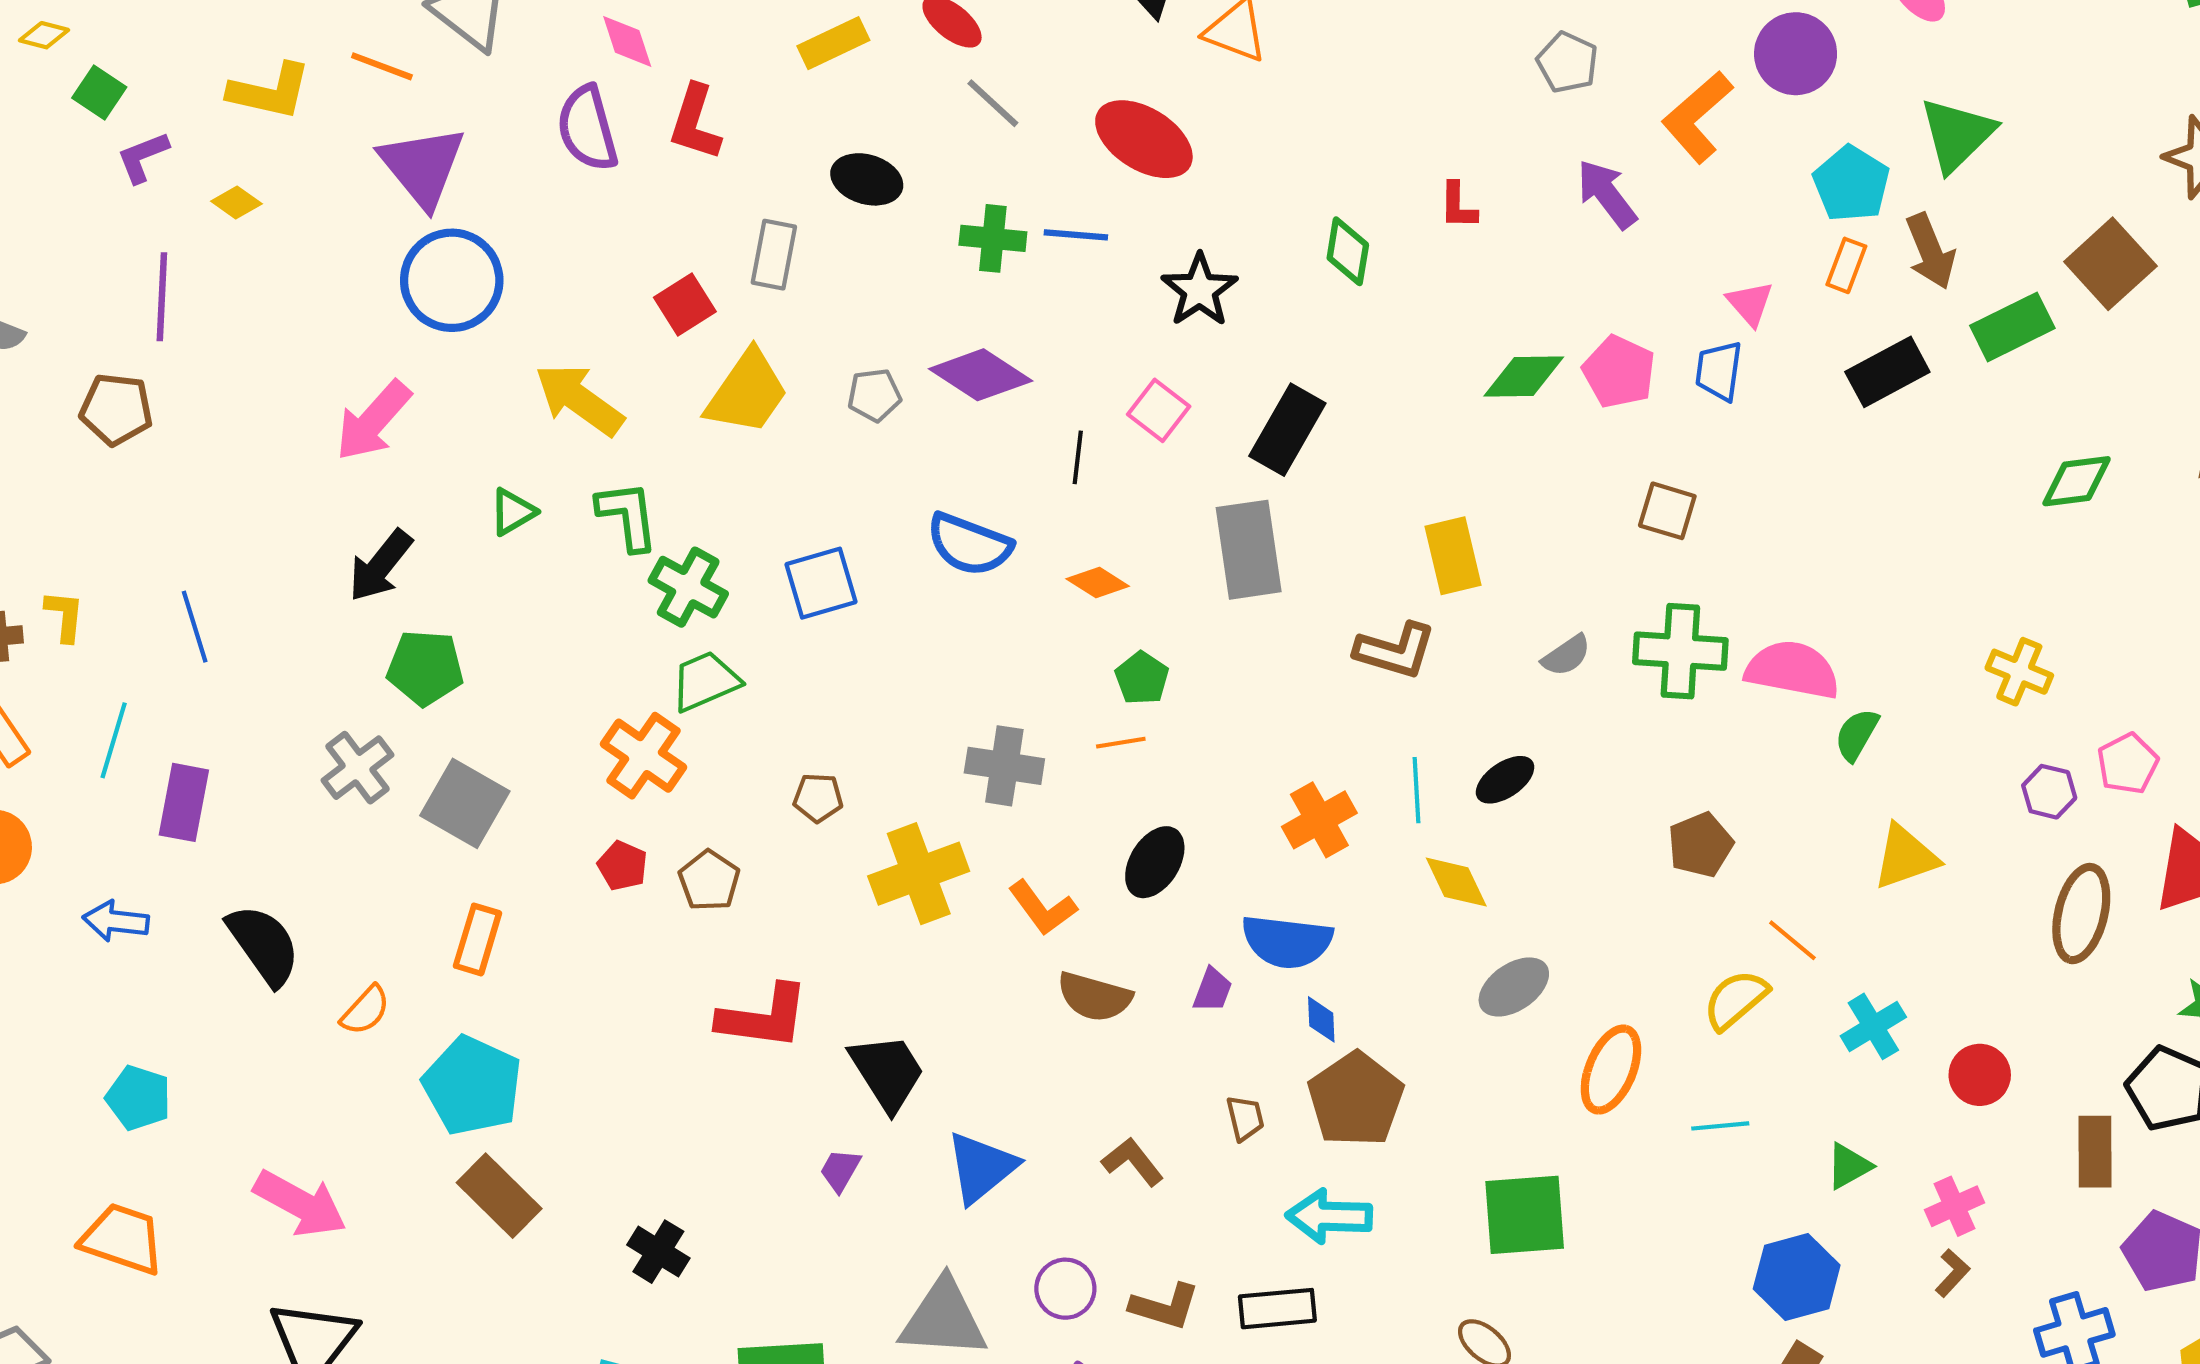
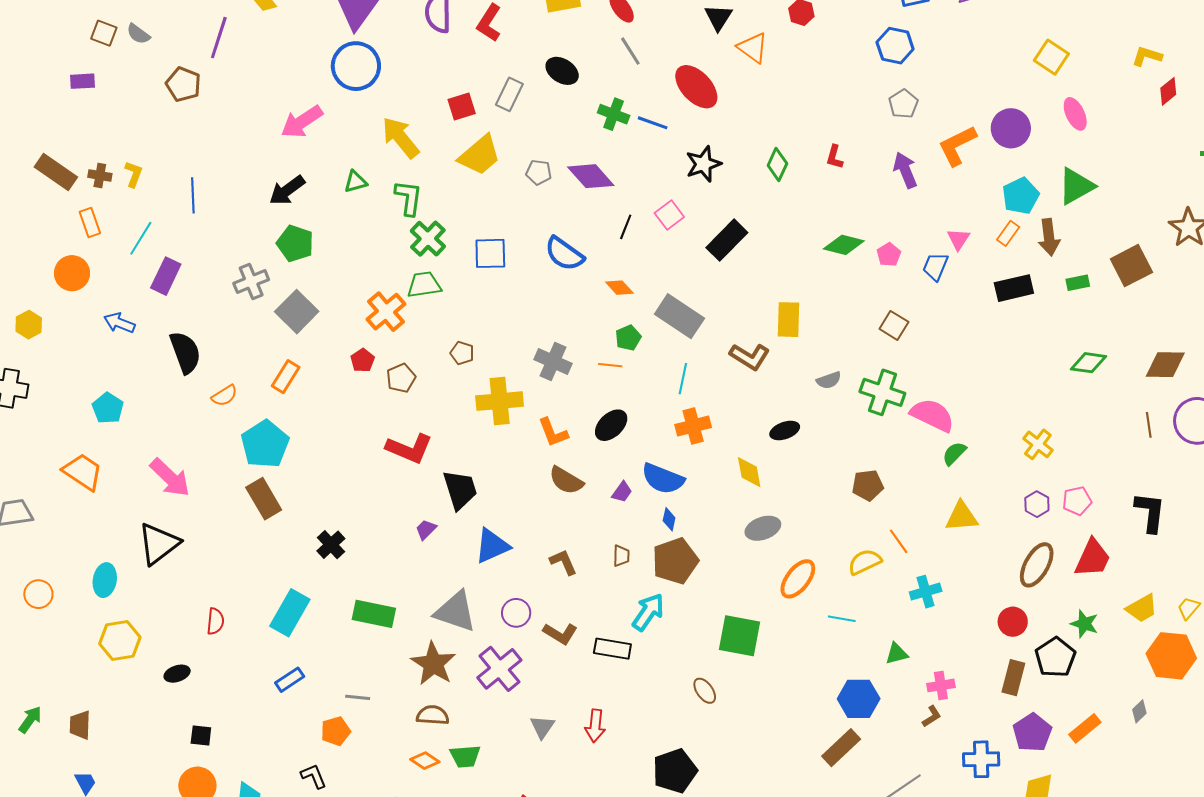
green rectangle: (2012, 327) -> (1078, 283), size x0.6
pink pentagon: (1619, 372) -> (889, 255), size x0.7
gray rectangle: (1249, 550) -> (679, 316), moved, turned -63
cyan line: (1417, 790) -> (683, 379), moved
red circle: (1980, 1075) -> (1013, 622), moved
cyan arrow: (1329, 1216) -> (648, 612), turned 108

